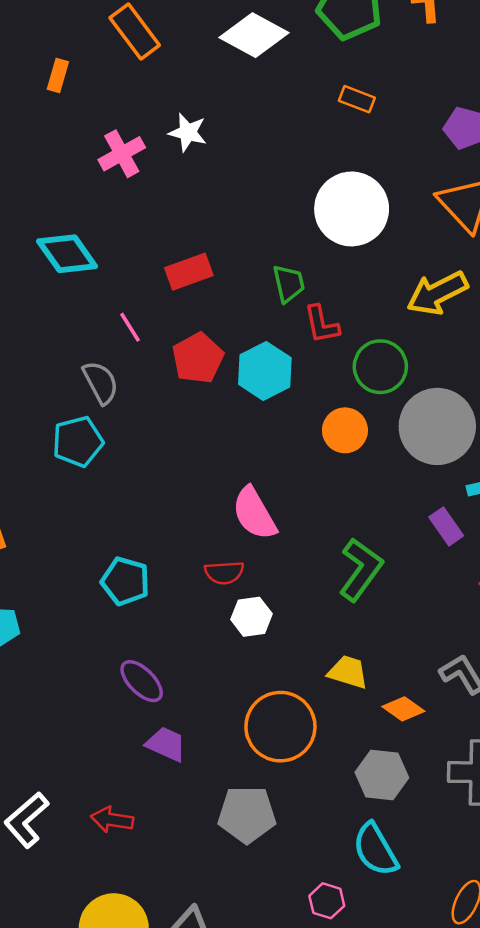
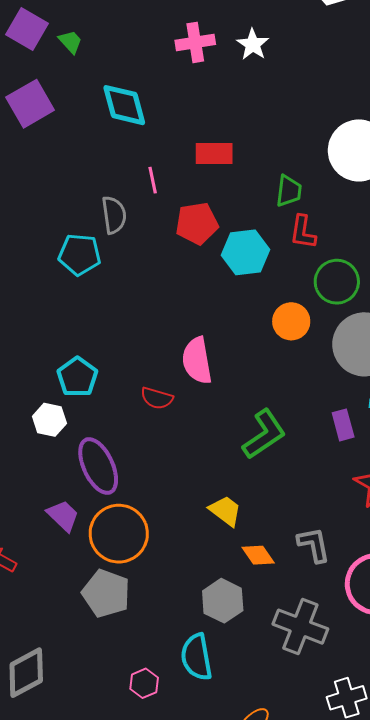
white hexagon: (251, 617) -> (49, 420), moved
purple ellipse: (142, 681) -> (98, 466), moved, size x1.4
orange circle: (280, 727) -> (119, 534), moved

